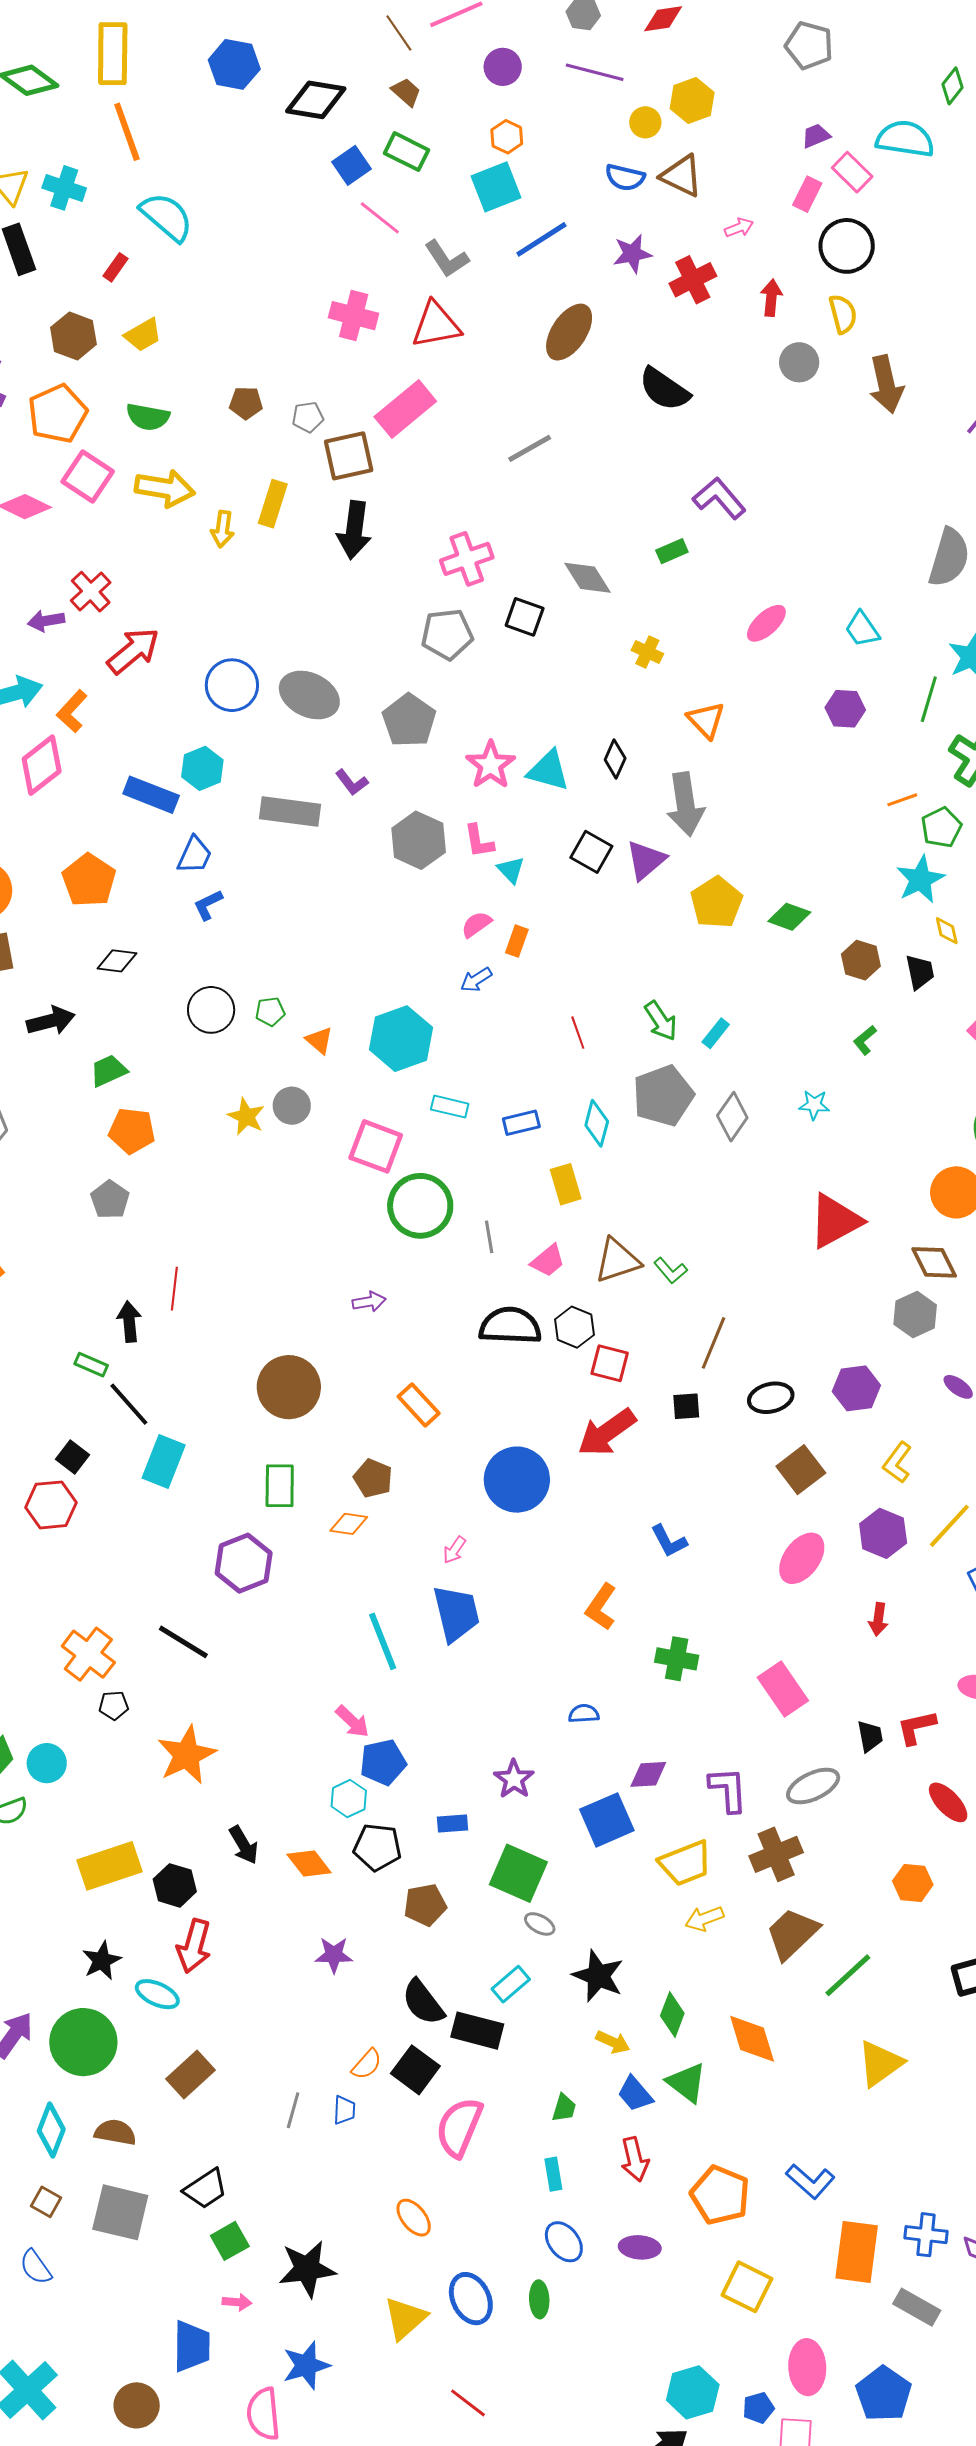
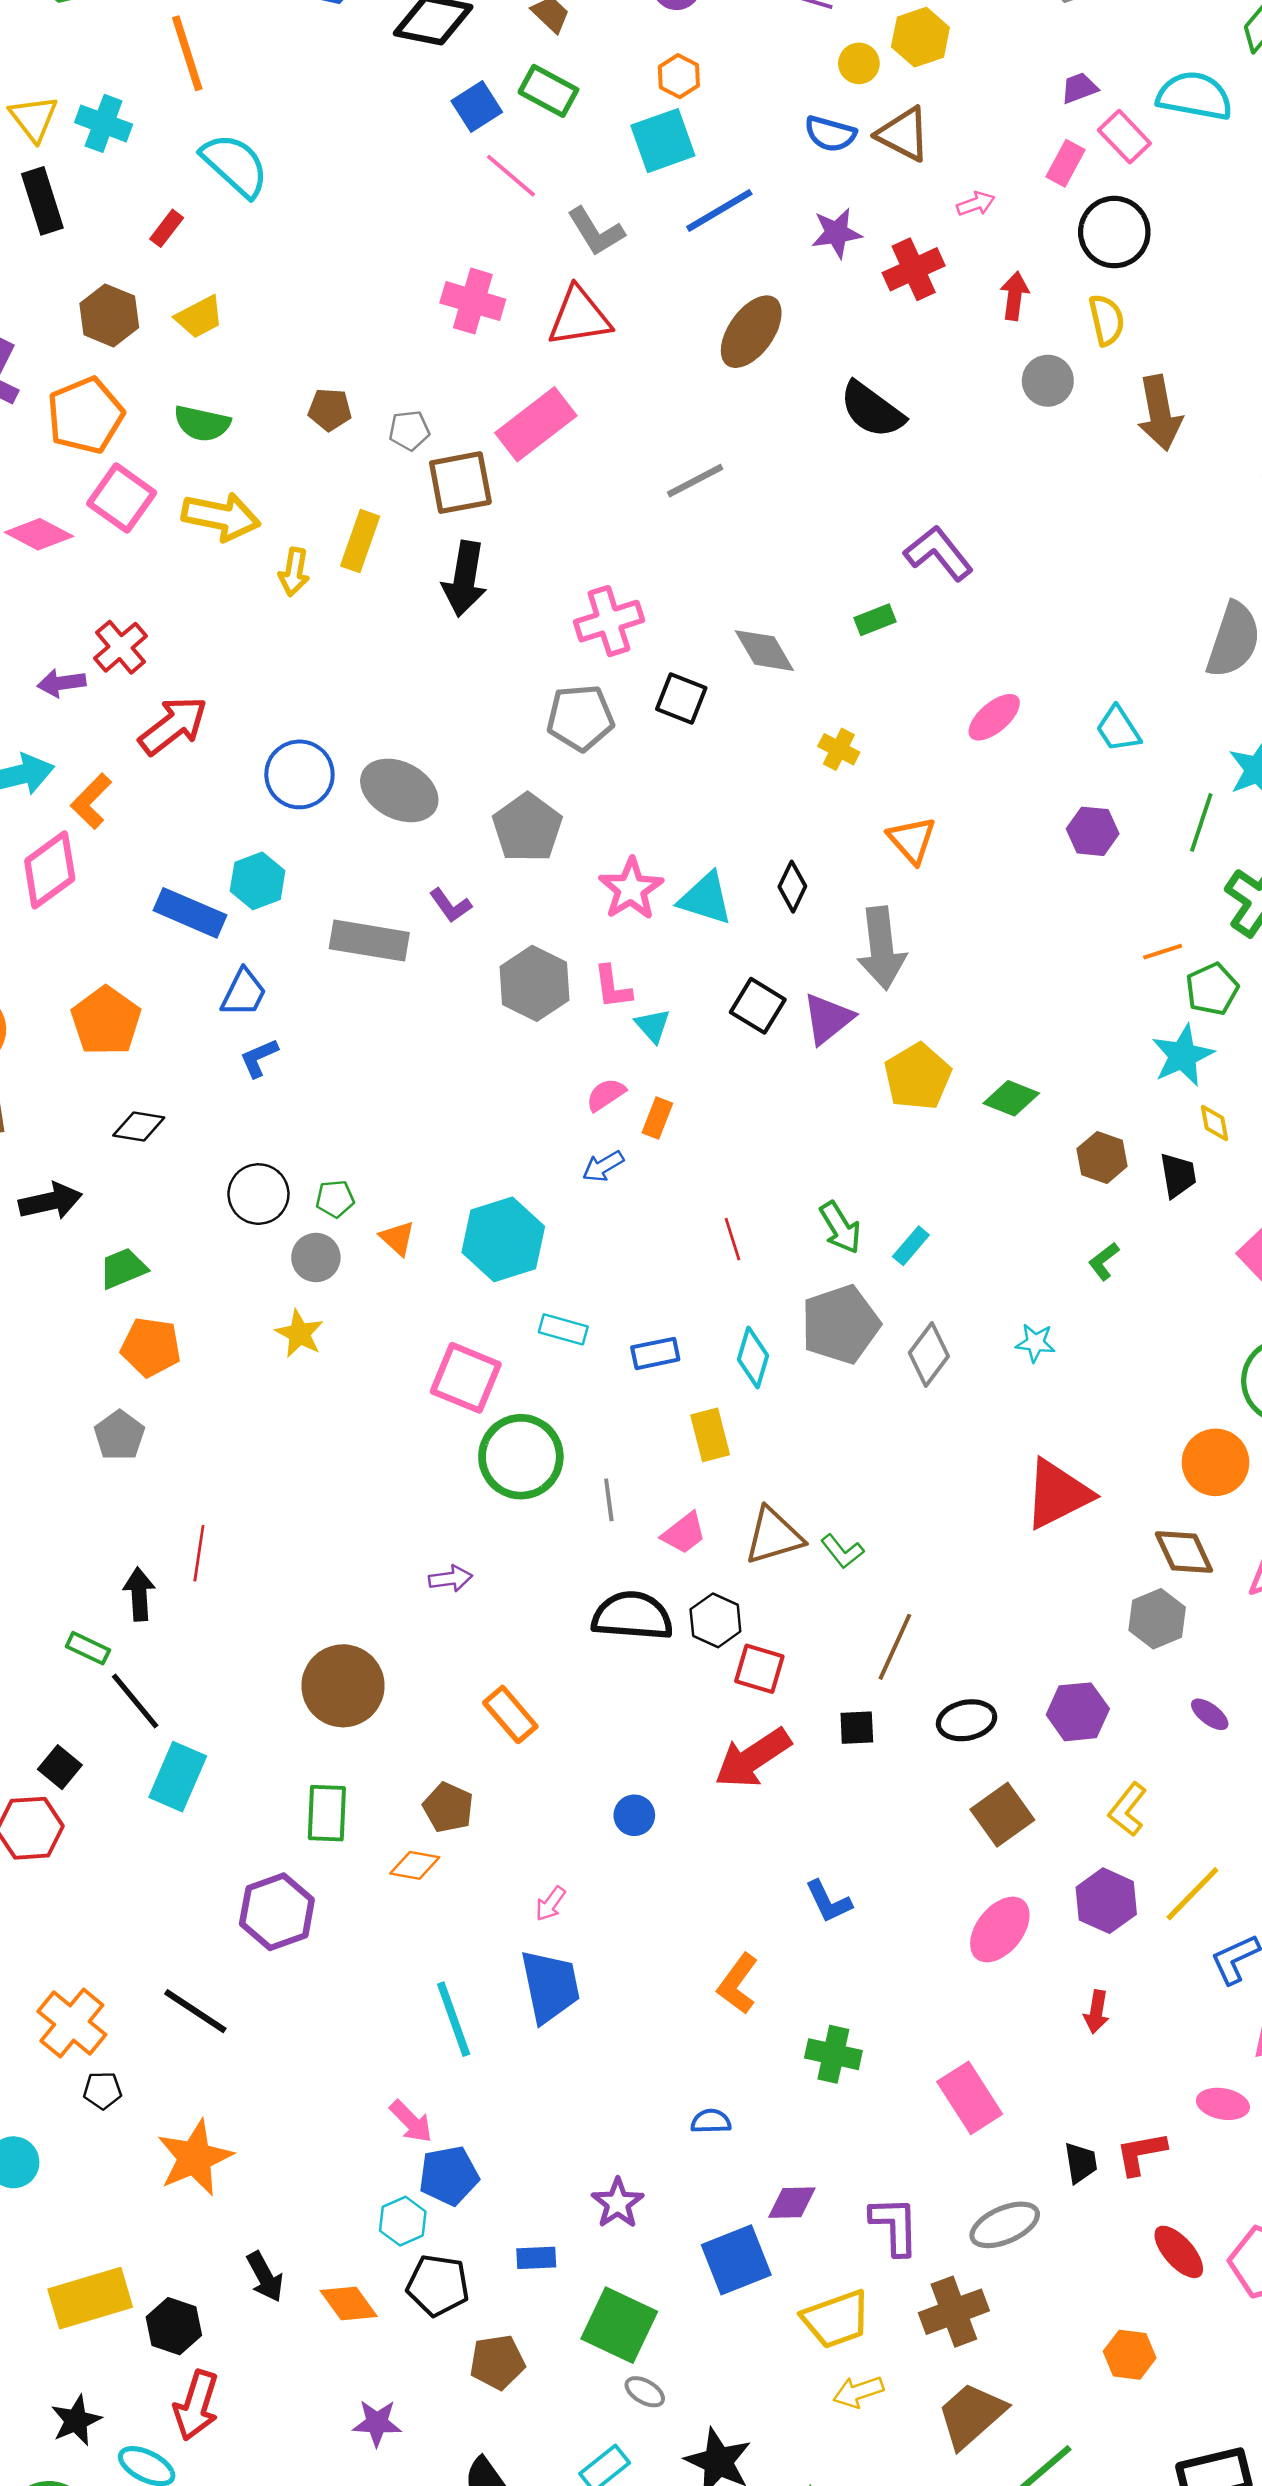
gray circle: (292, 1106) -> (316, 1258), moved
blue circle: (517, 1480) -> (634, 1815), size x0.5

